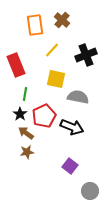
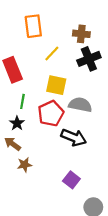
brown cross: (62, 20) -> (81, 34), moved, turned -35
red pentagon: (44, 116) -> (51, 113), moved
brown arrow: (26, 133) -> (13, 144), moved

